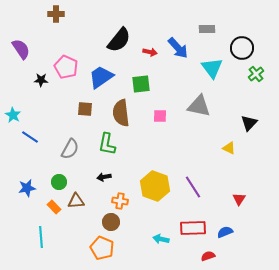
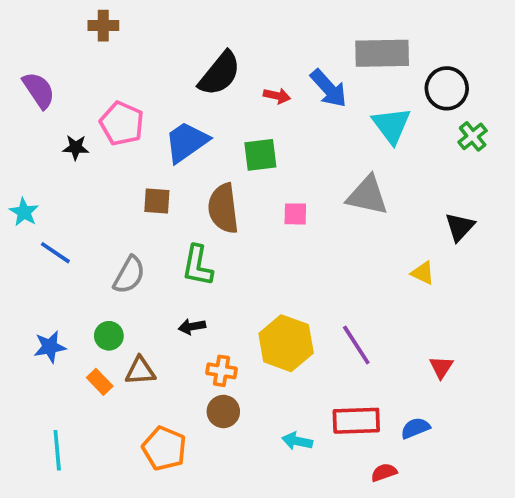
gray rectangle: (207, 29) -> (382, 53), size x1.8
brown circle: (111, 222) -> (223, 411), moved
cyan line: (41, 237) -> (57, 450), moved
orange pentagon: (102, 248) -> (164, 448), moved

